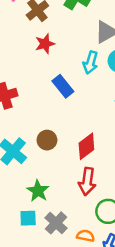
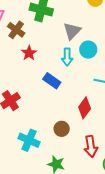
brown circle: (47, 140) -> (62, 129), moved
red diamond: (86, 146) -> (85, 108), moved

